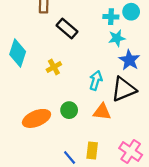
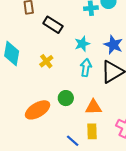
cyan star: (117, 38) -> (82, 44), moved
orange triangle: (102, 112) -> (93, 107), moved

